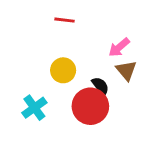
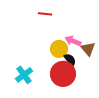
pink arrow: (119, 47) -> (73, 41), moved, turned 63
yellow circle: (63, 70) -> (59, 49), moved

